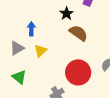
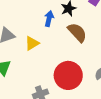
blue arrow: (31, 29) -> (49, 19), moved

